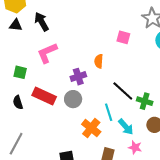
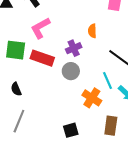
green square: (20, 72) -> (16, 50), size x1.5
red rectangle: (44, 96) -> (42, 58), moved
black semicircle: (18, 102) -> (16, 89), moved

